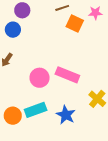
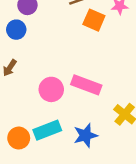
blue star: (66, 115) -> (85, 135), turned 30

